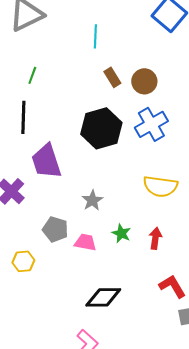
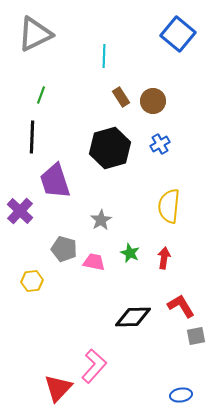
blue cross: (151, 124) -> (160, 144), size x0.6
yellow semicircle: (160, 186) -> (169, 206), turned 88
black diamond: (103, 297) -> (133, 317), moved

